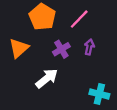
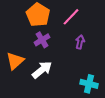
orange triangle: (19, 48) -> (15, 61), moved
purple cross: (61, 49) -> (42, 40), moved

